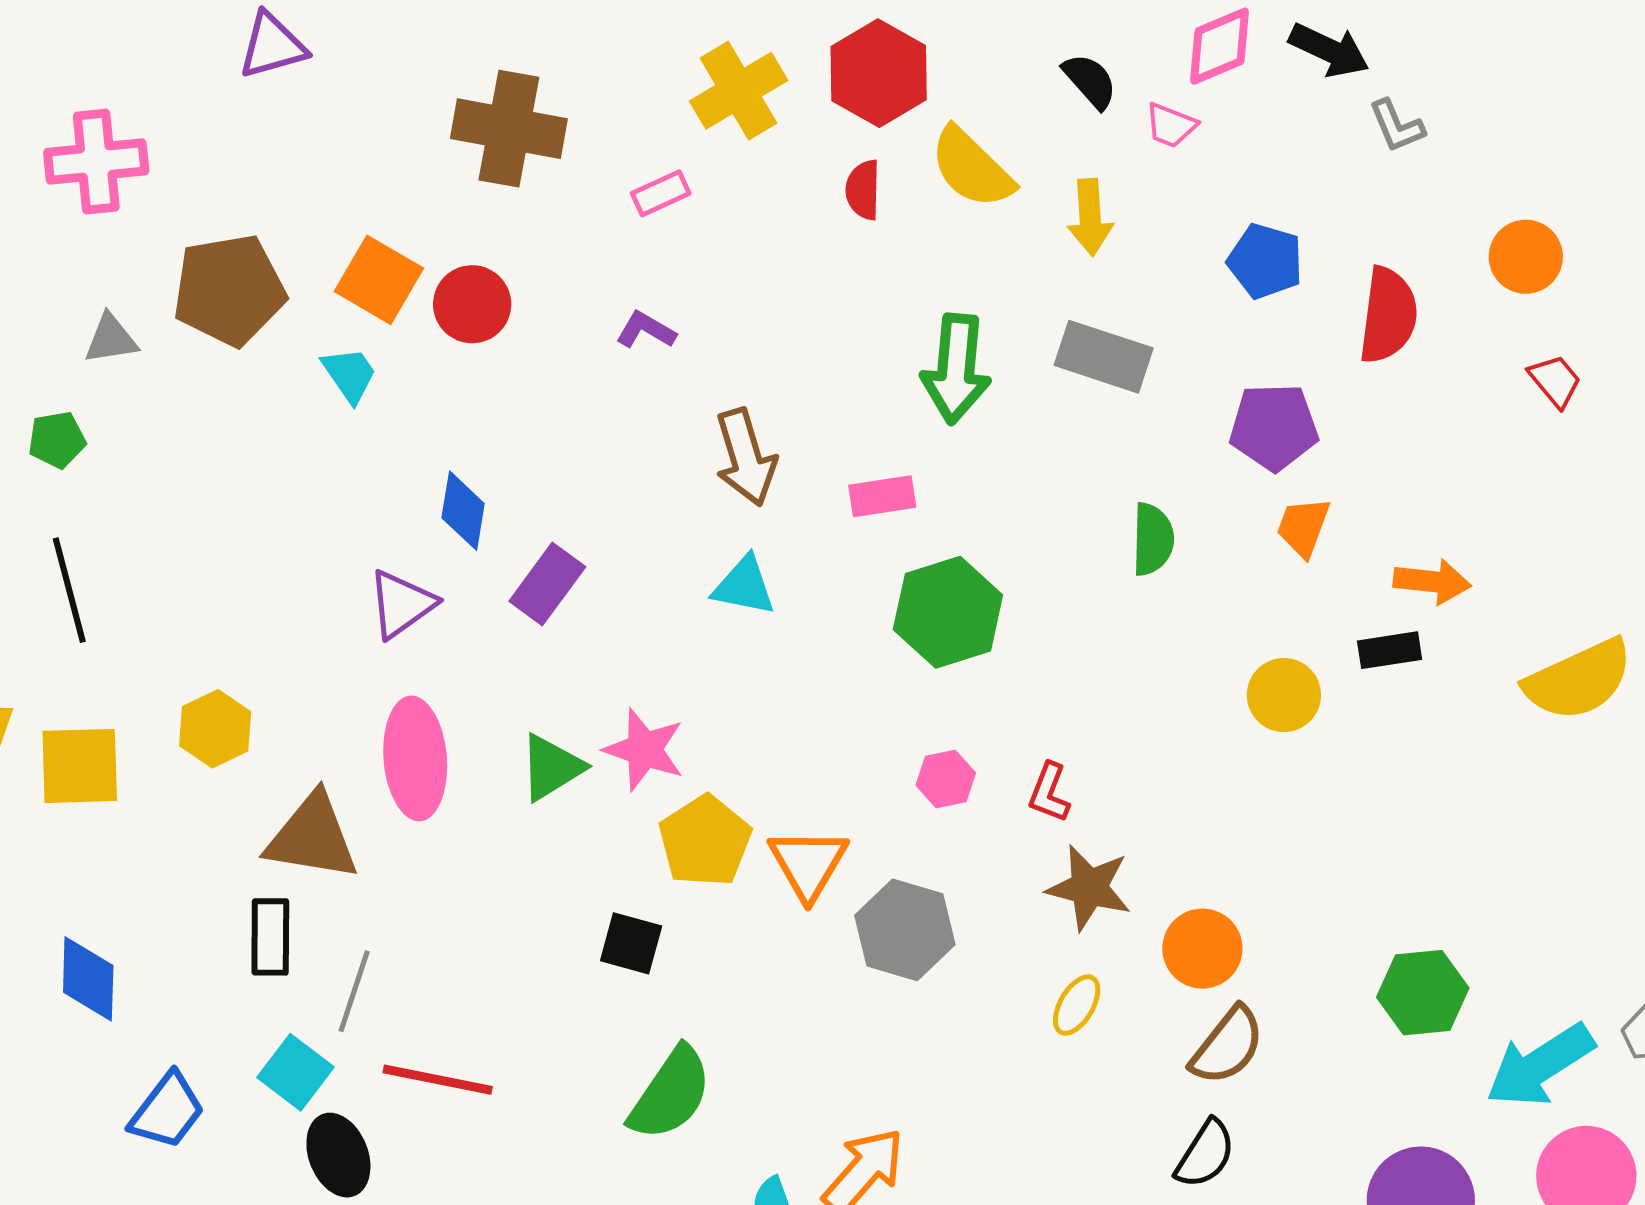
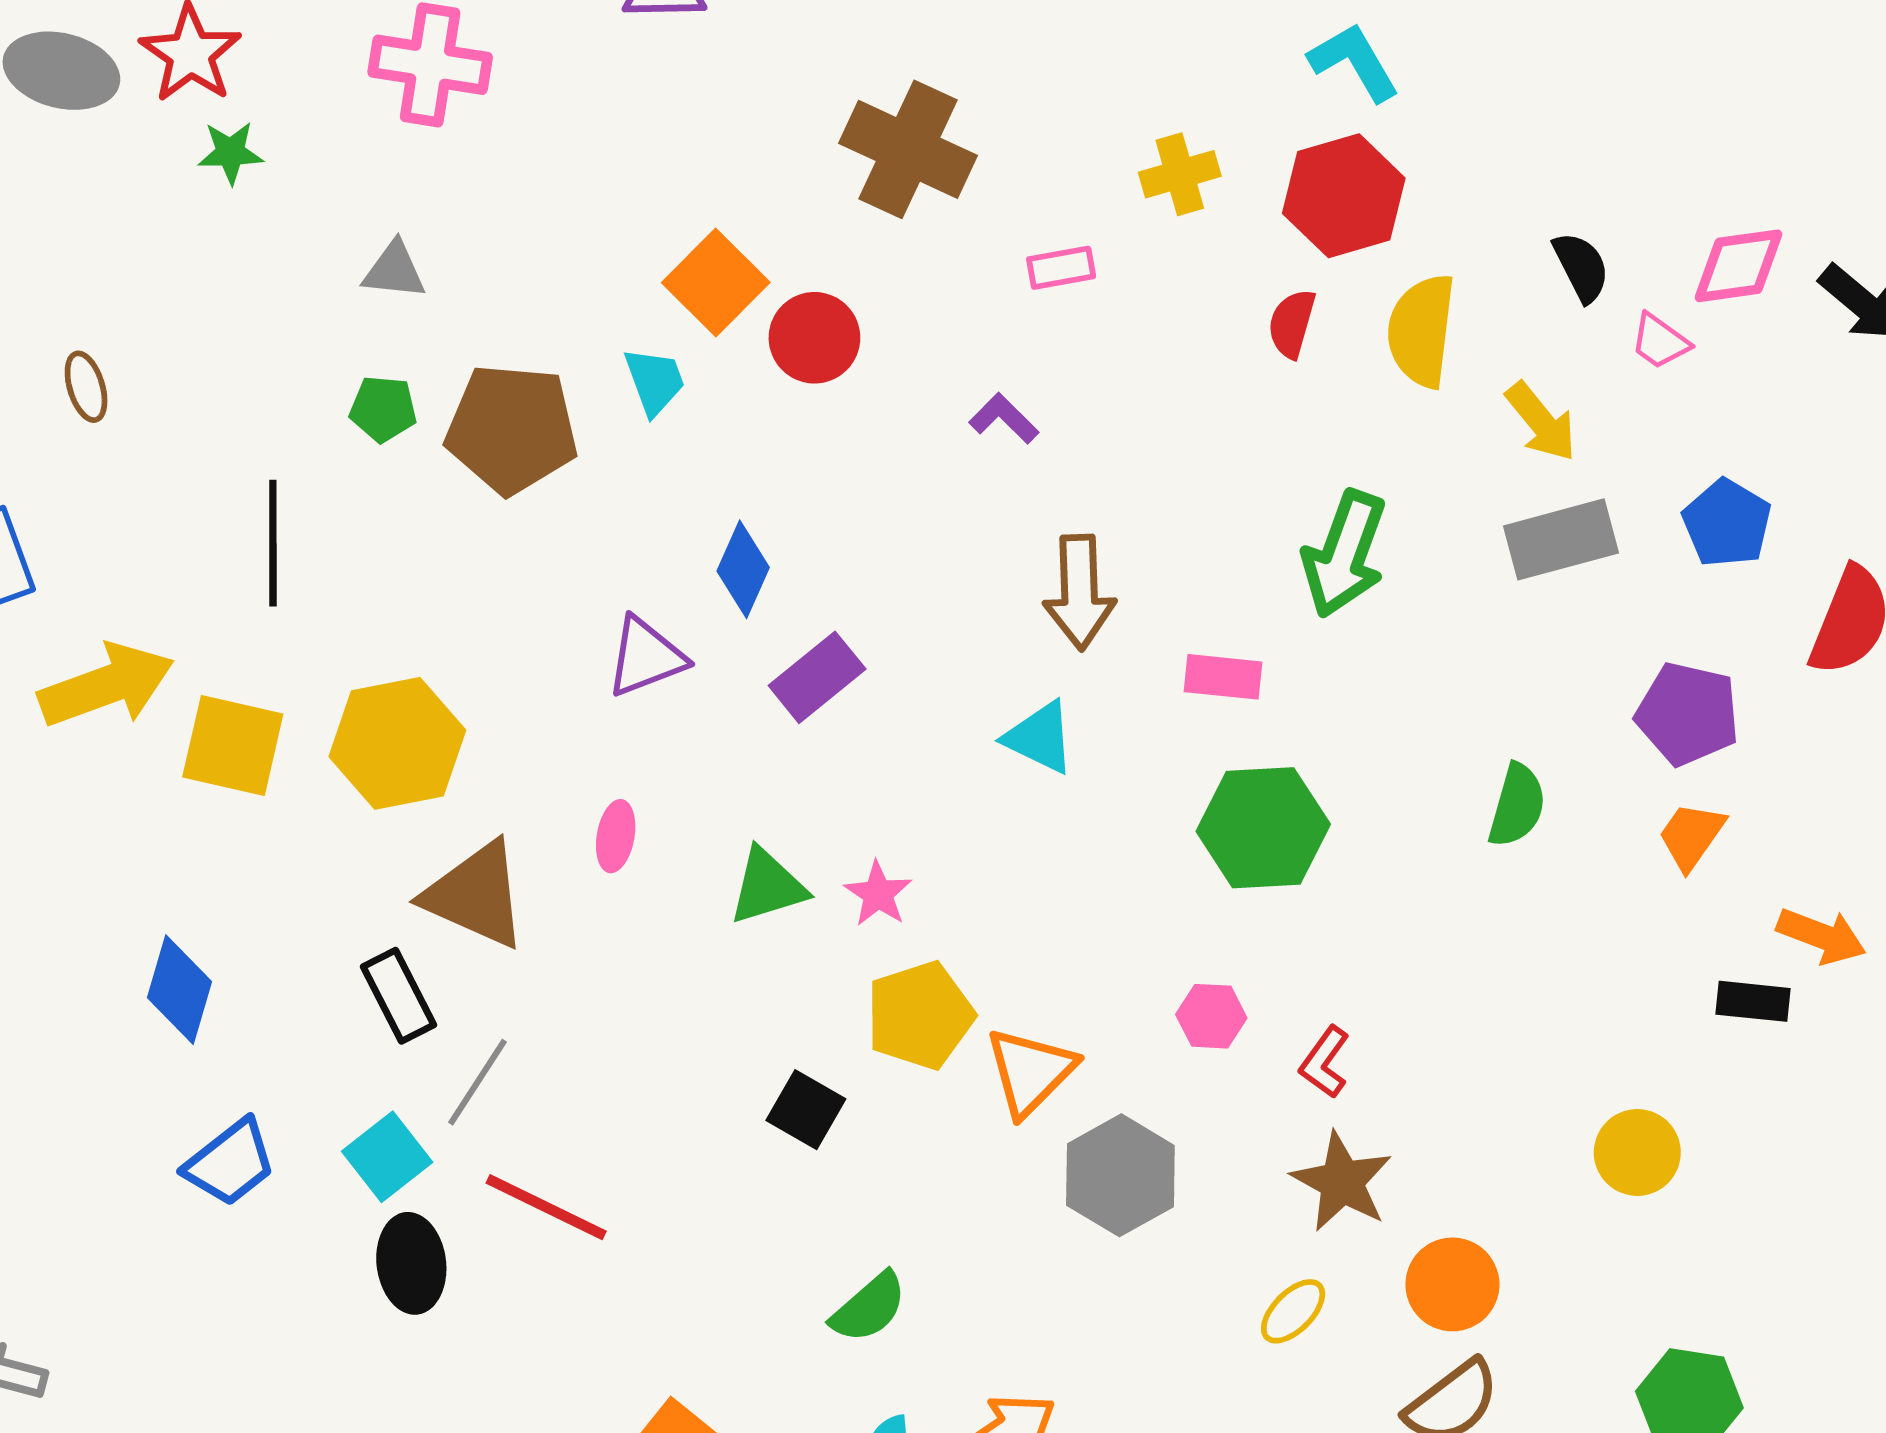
yellow cross: (739, 91) -> (1180, 174), size x0.7
yellow semicircle: (972, 168) -> (1421, 331), turned 38
yellow arrow: (1090, 217) -> (1541, 422), turned -50
brown pentagon: (229, 290) -> (512, 429), moved
gray rectangle: (1104, 357) -> (1561, 539), moved, turned -48
green pentagon: (57, 440) -> (383, 409), moved
yellow circle: (1284, 695) -> (1637, 1152), moved
yellow hexagon: (215, 729) -> (397, 743), size x1.5
pink star: (644, 750) -> (878, 894), size x0.7
pink ellipse: (415, 758) -> (616, 836), size x0.5
black rectangle: (270, 937) -> (399, 996), turned -42
green semicircle: (671, 1094) -> (869, 1308), moved, size x0.7

